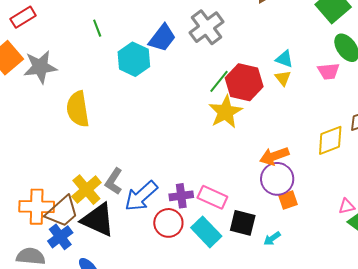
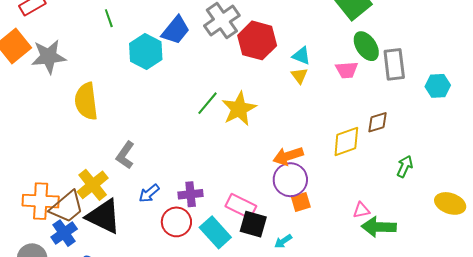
green line: (219, 81) -> (208, 103), moved
red hexagon: (244, 82) -> (257, 40), moved
gray L-shape: (114, 181) -> (125, 155), moved
blue arrow: (141, 196) -> (149, 193), size x0.6
pink rectangle: (212, 197) -> (241, 206), moved

